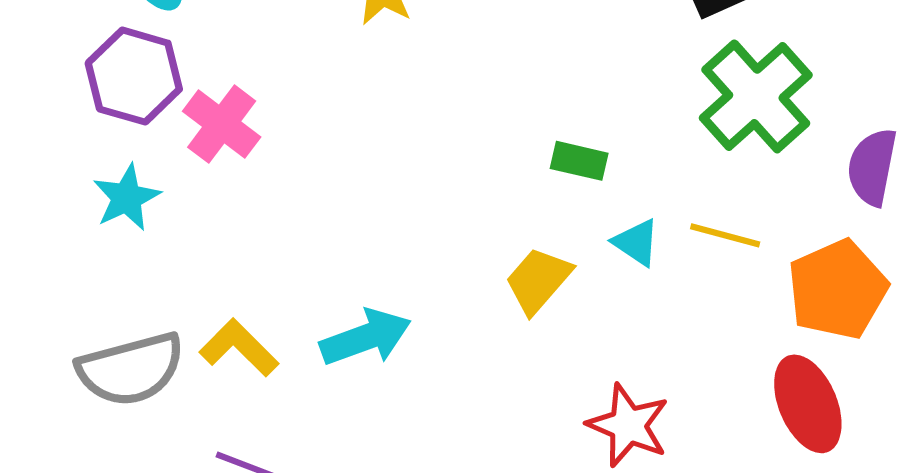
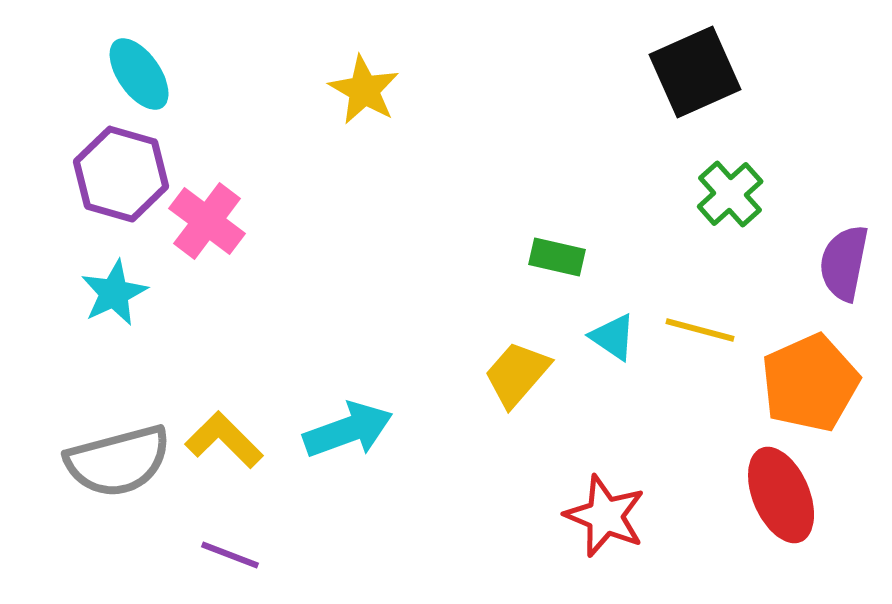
green cross: (756, 96) -> (730, 194), size x0.6

